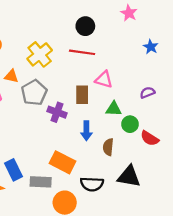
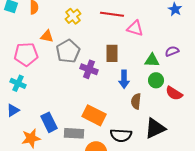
yellow cross: (40, 54) -> (73, 16), size x0.7
pink triangle: (104, 80) -> (135, 28), moved
green triangle: (114, 109) -> (152, 60), moved
blue arrow: (86, 131) -> (124, 79), moved
black triangle: (129, 176) -> (155, 128), turned -35

